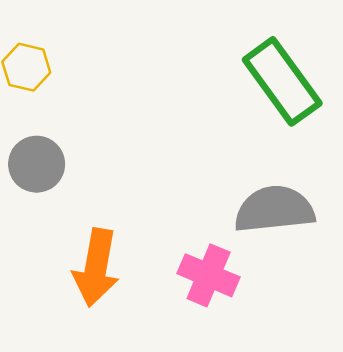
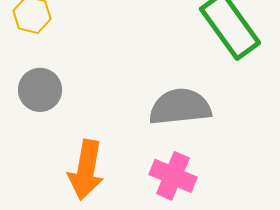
gray semicircle: (274, 209) -> (180, 107), moved

